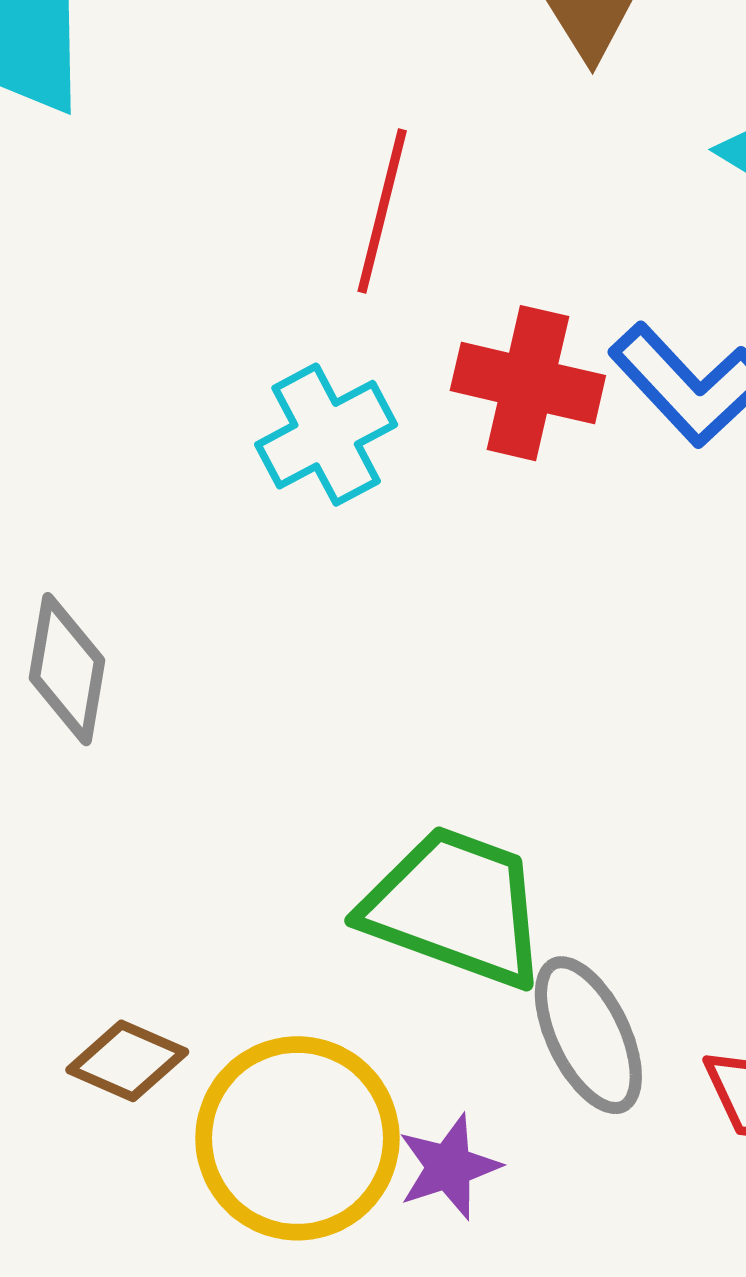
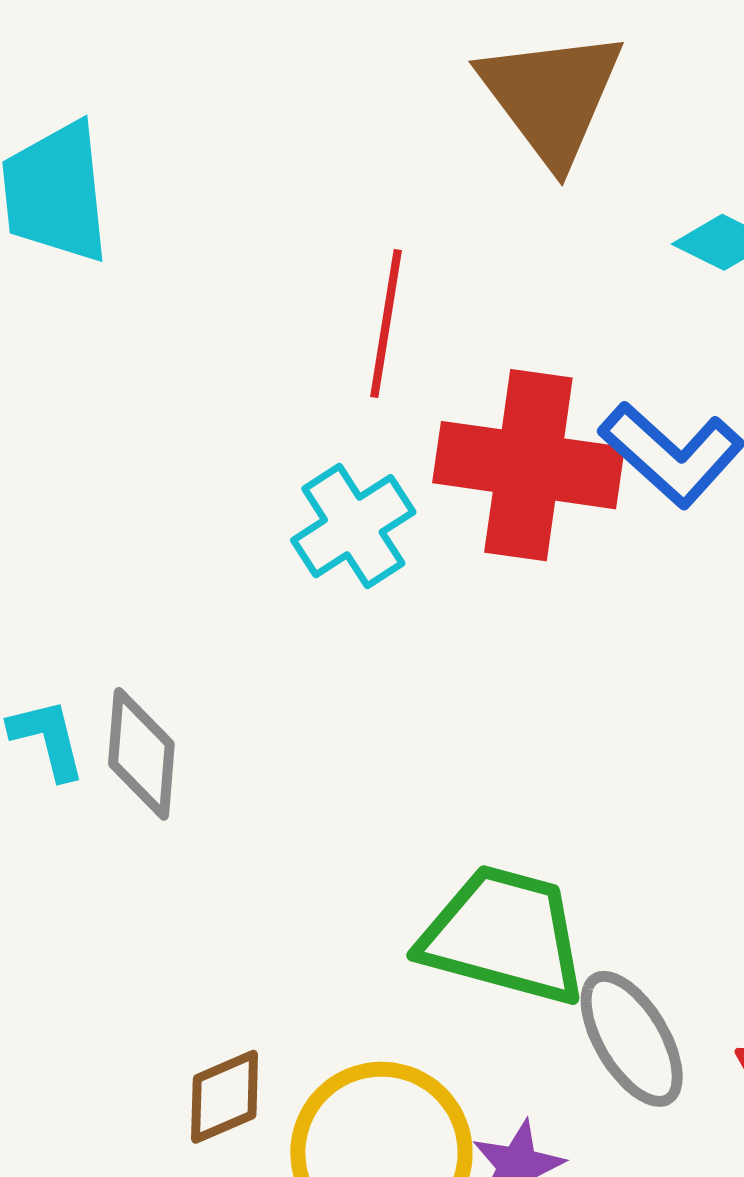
red cross: (528, 383) -> (528, 465), size x1.4
brown diamond: (127, 1061) -> (225, 1097), turned -42

